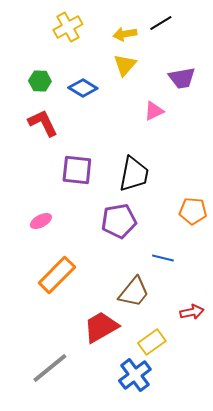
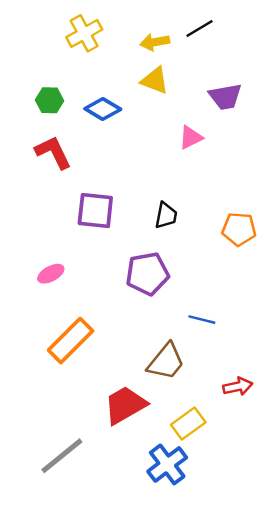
yellow triangle: (125, 65) -> (155, 80), turned -50
black trapezoid: (134, 174) -> (166, 215), size x0.6
orange pentagon: (193, 211) -> (239, 229), moved

